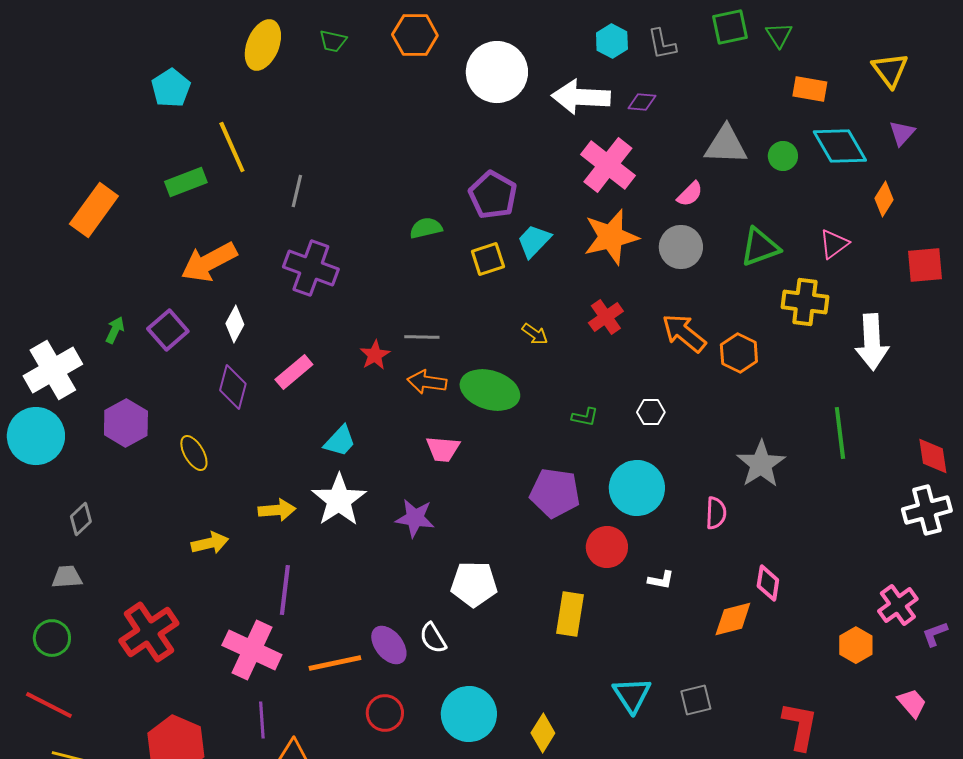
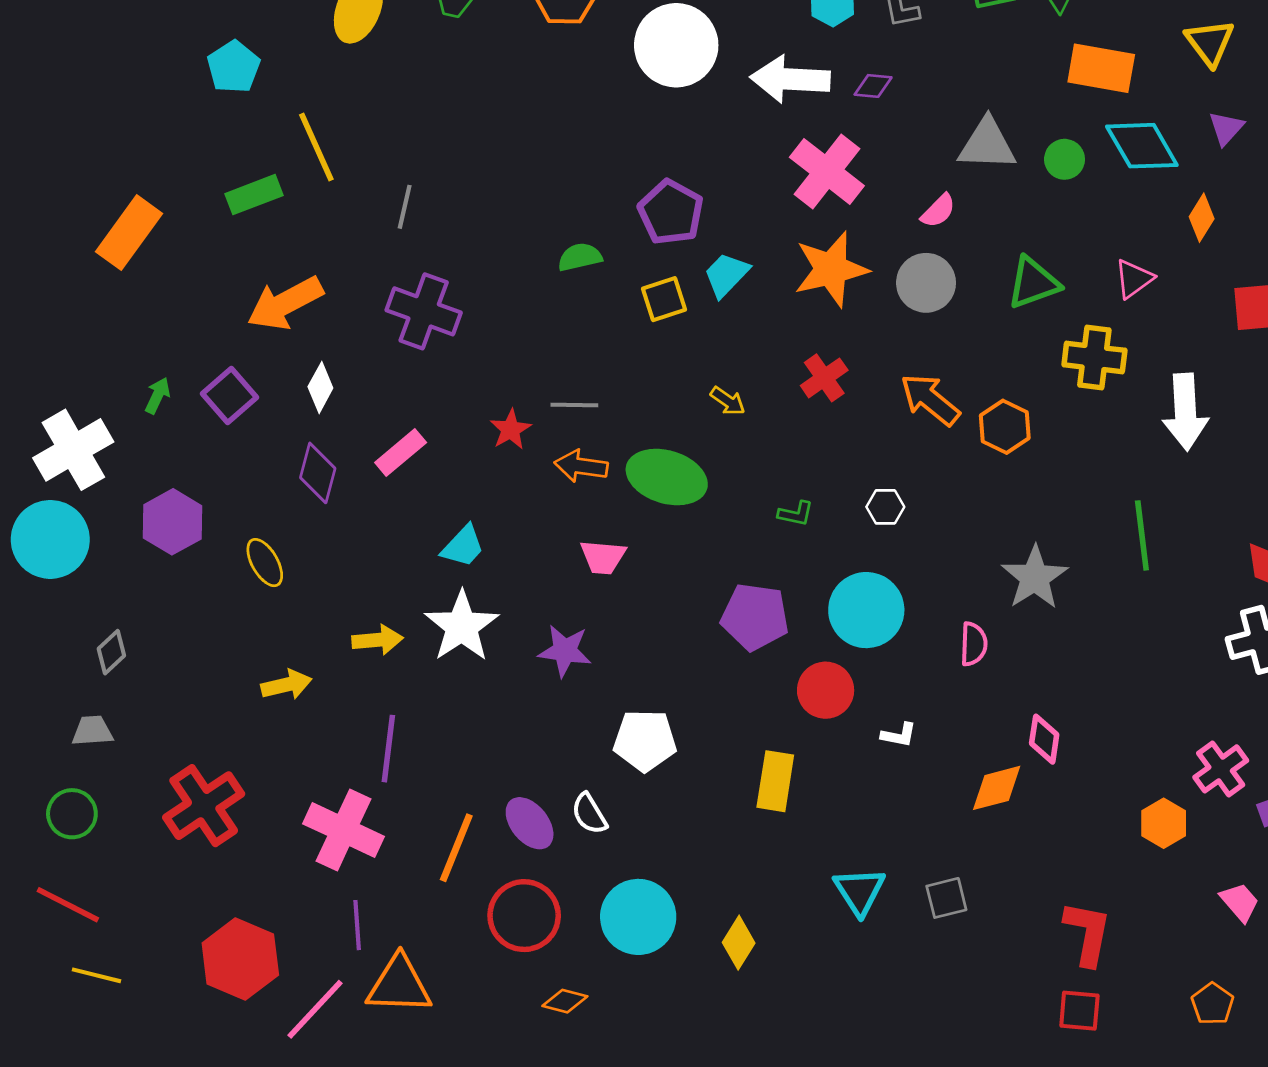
orange rectangle: (810, 89) -> (1101, 68), size x1.4
orange line: (335, 663) -> (456, 848), turned -56
red circle: (385, 713) -> (524, 916), size x1.4

